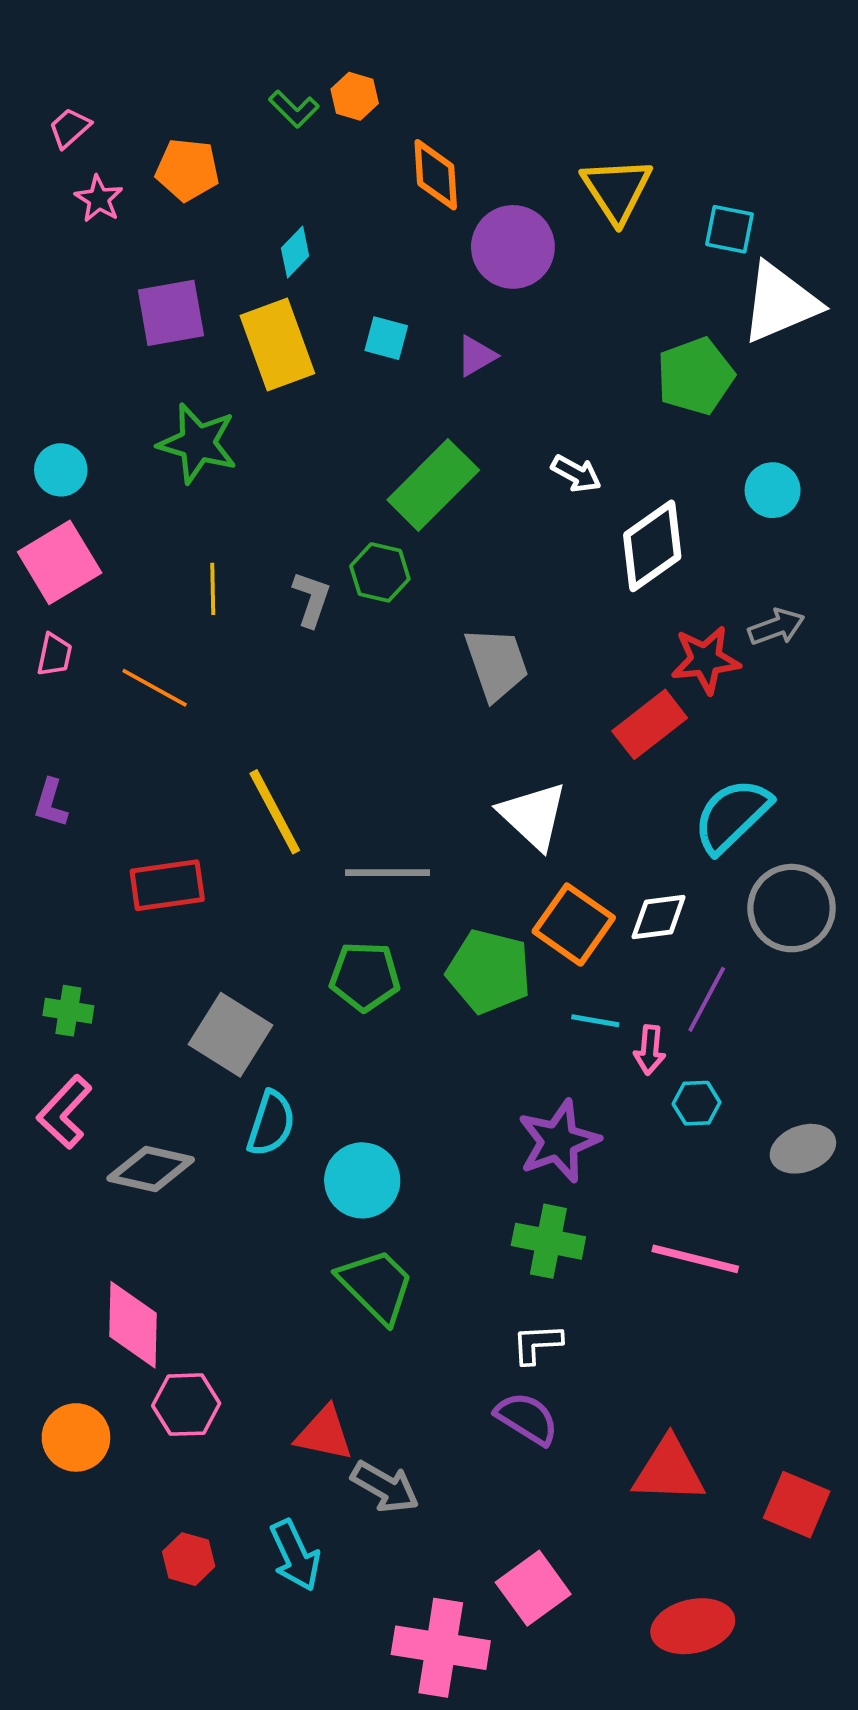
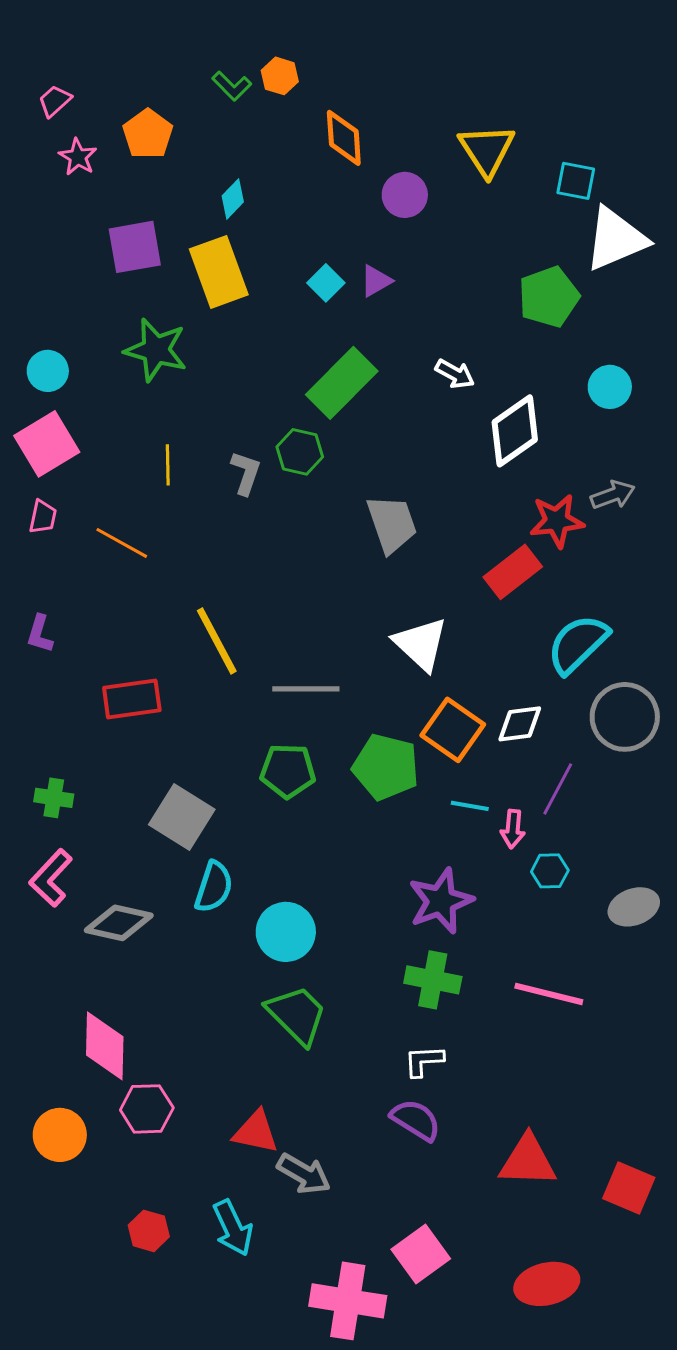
orange pentagon: (187, 170) -> (148, 134), turned 30
purple circle: (513, 247) -> (405, 195), size x0.7
cyan square: (386, 338) -> (326, 283), moved, turned 30

